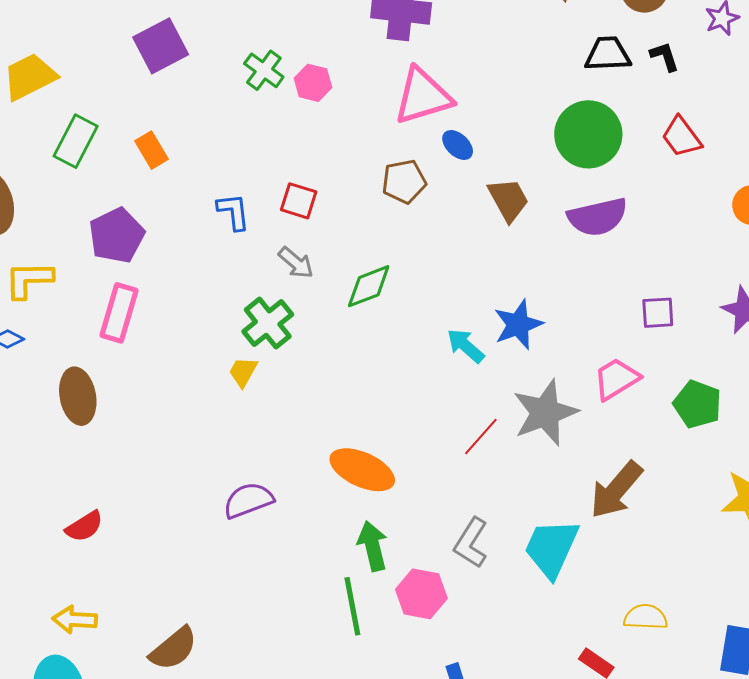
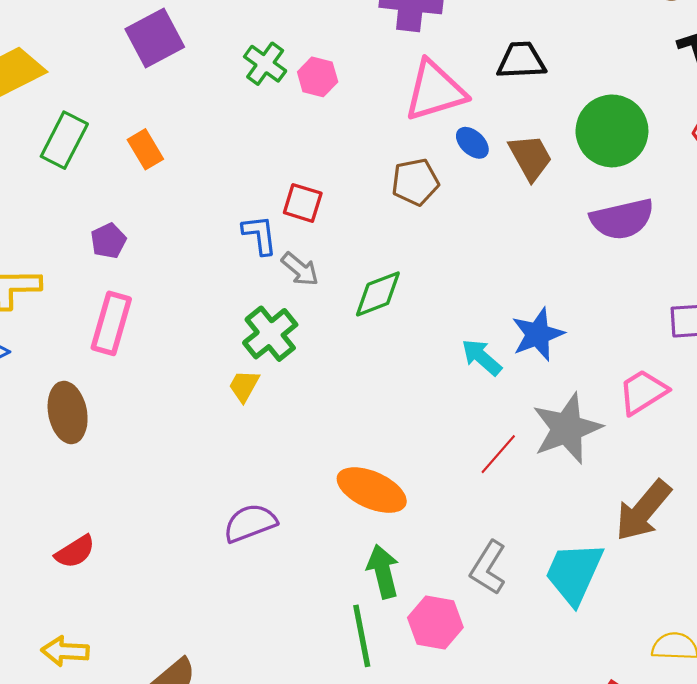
black trapezoid: (608, 54) -> (521, 60), moved
brown trapezoid: (508, 200) -> (530, 157), moved
blue L-shape: (233, 212) -> (260, 235), moved
purple pentagon: (117, 235) -> (108, 241), size x0.6

